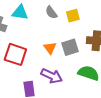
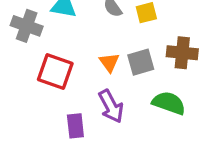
purple arrow: (52, 76) -> (111, 106), turned 35

